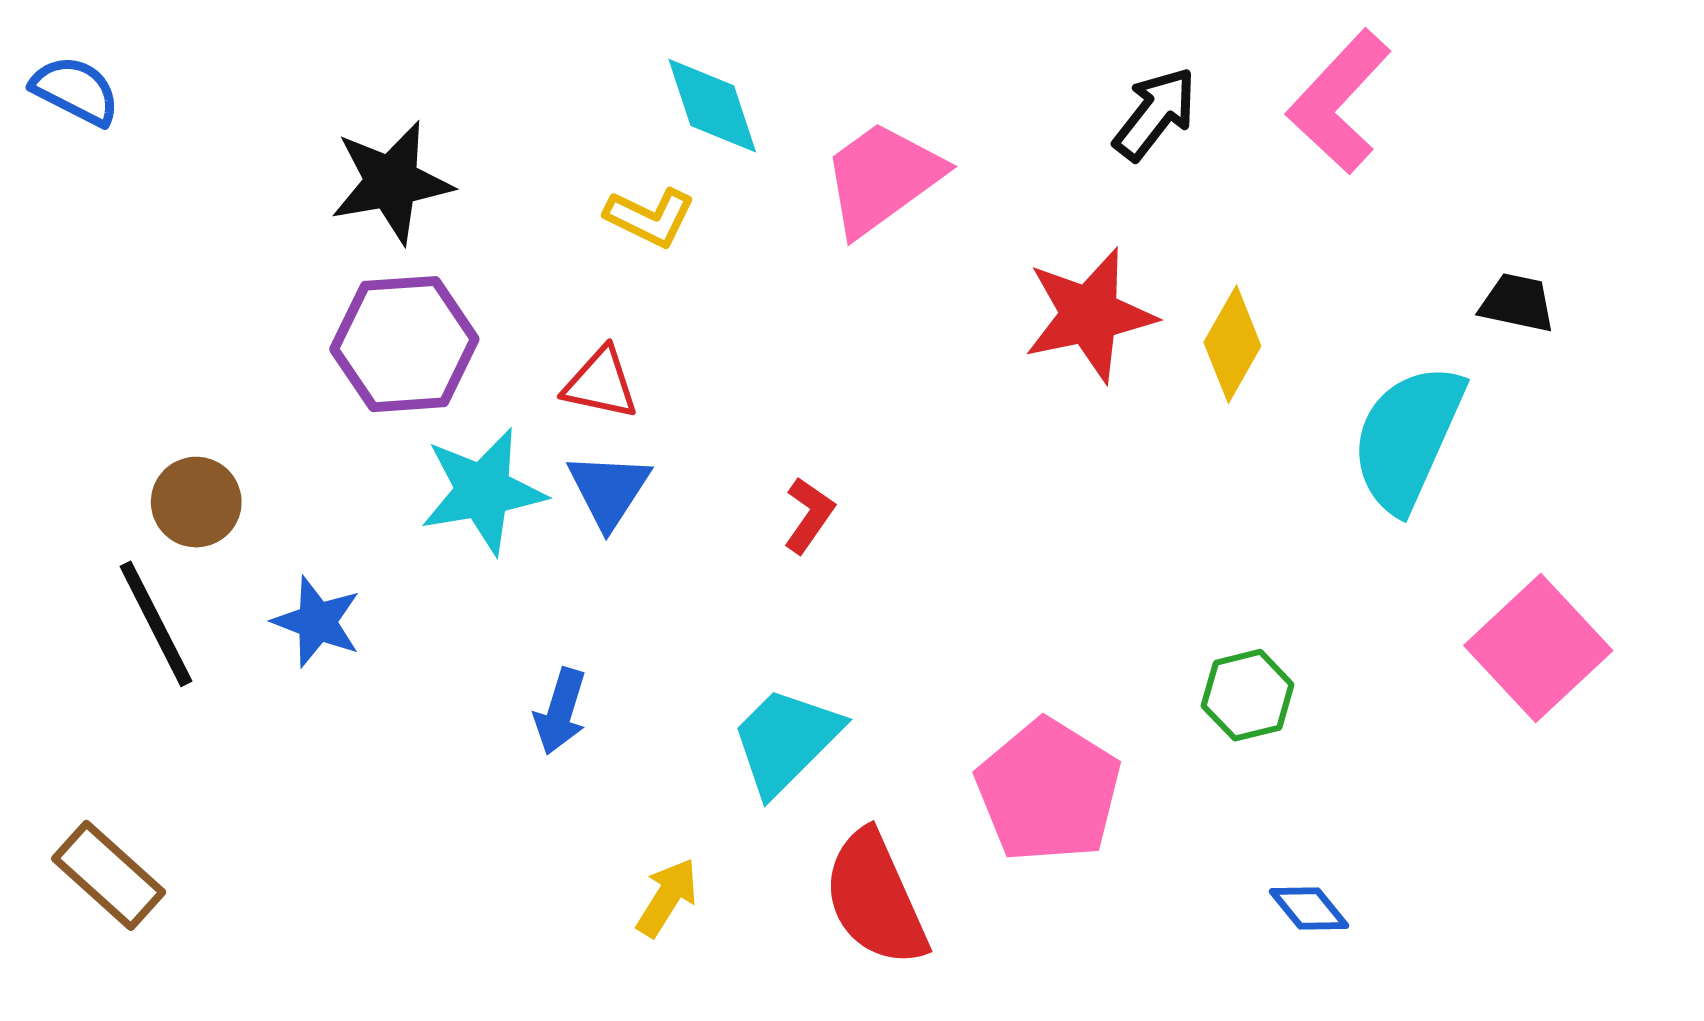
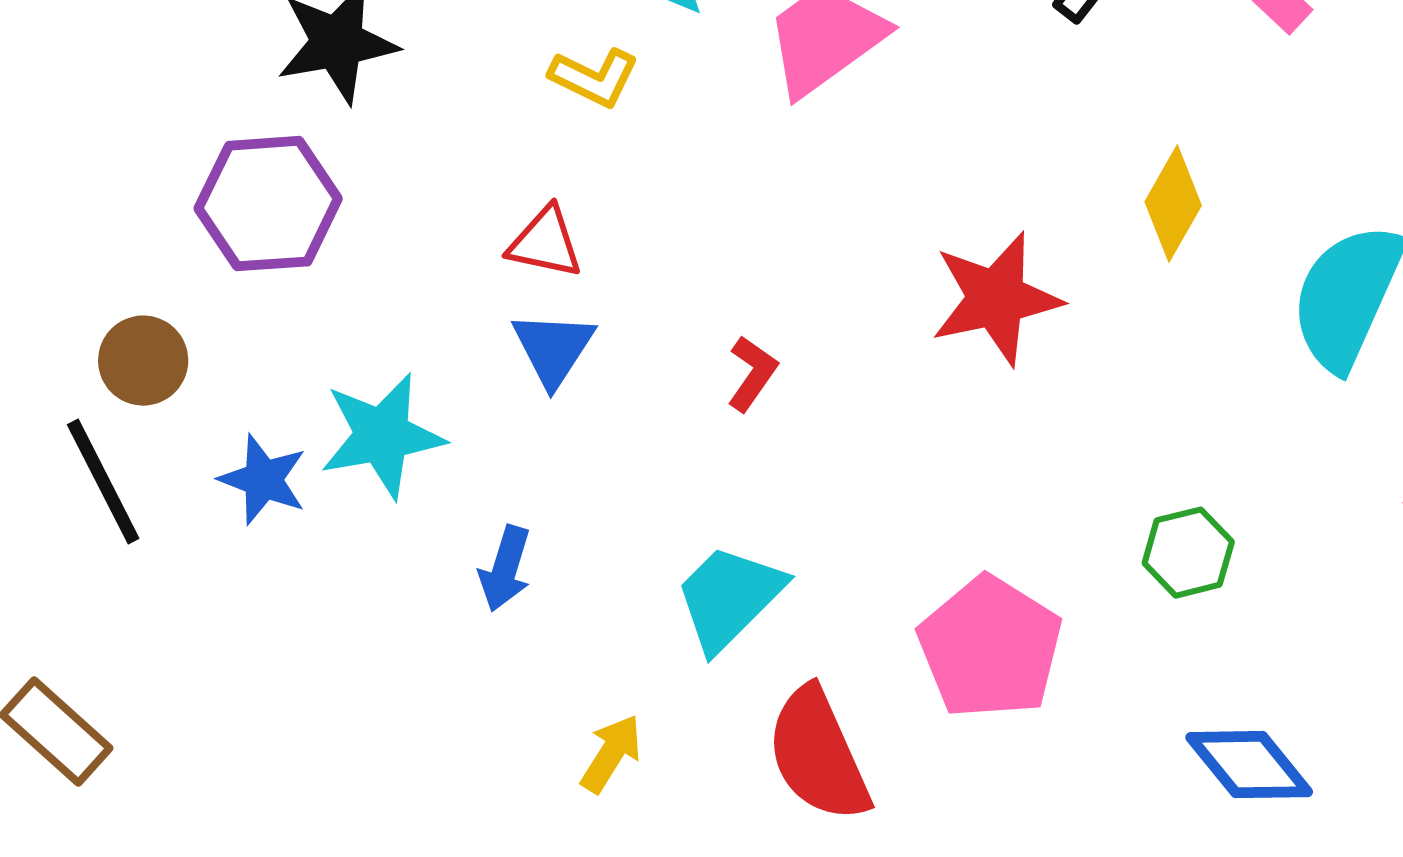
red star: (1090, 315) -> (996, 299), moved
purple hexagon: (404, 344) -> (268, 204), moved
cyan star: (483, 491) -> (382, 436), moved
blue diamond: (1309, 909) -> (1249, 765), size x1.6

